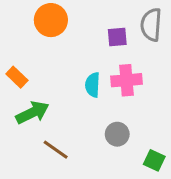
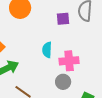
pink cross: (126, 80) -> (69, 61), moved

